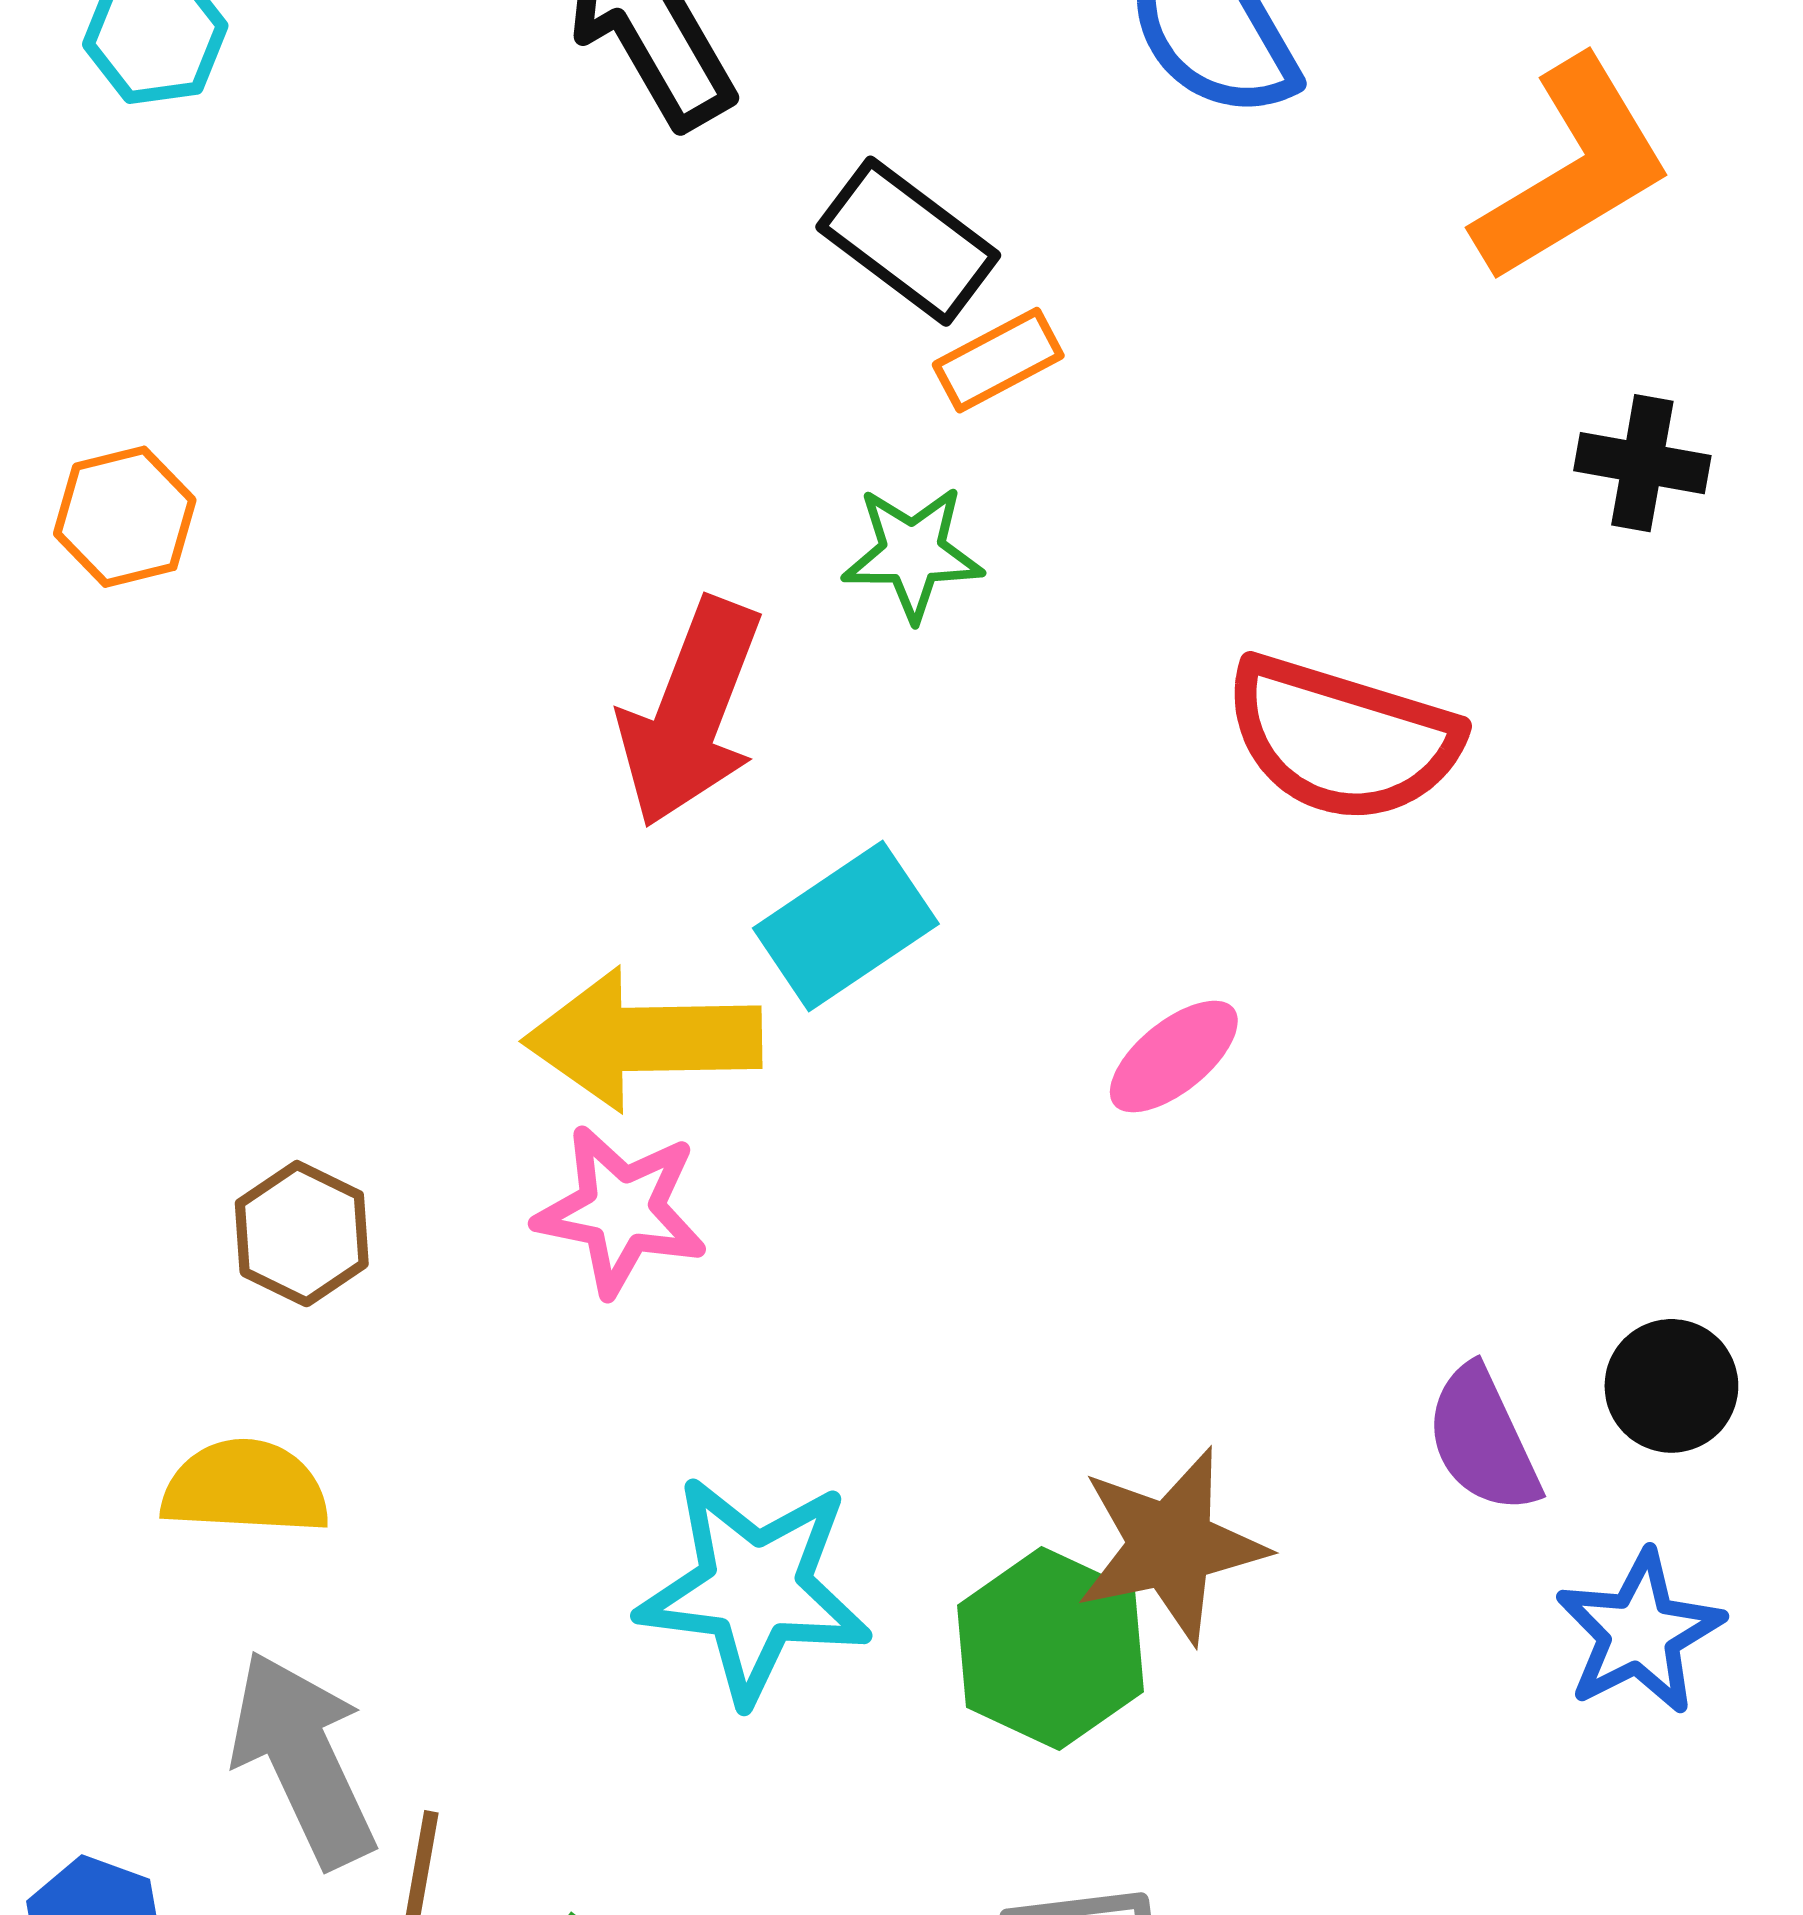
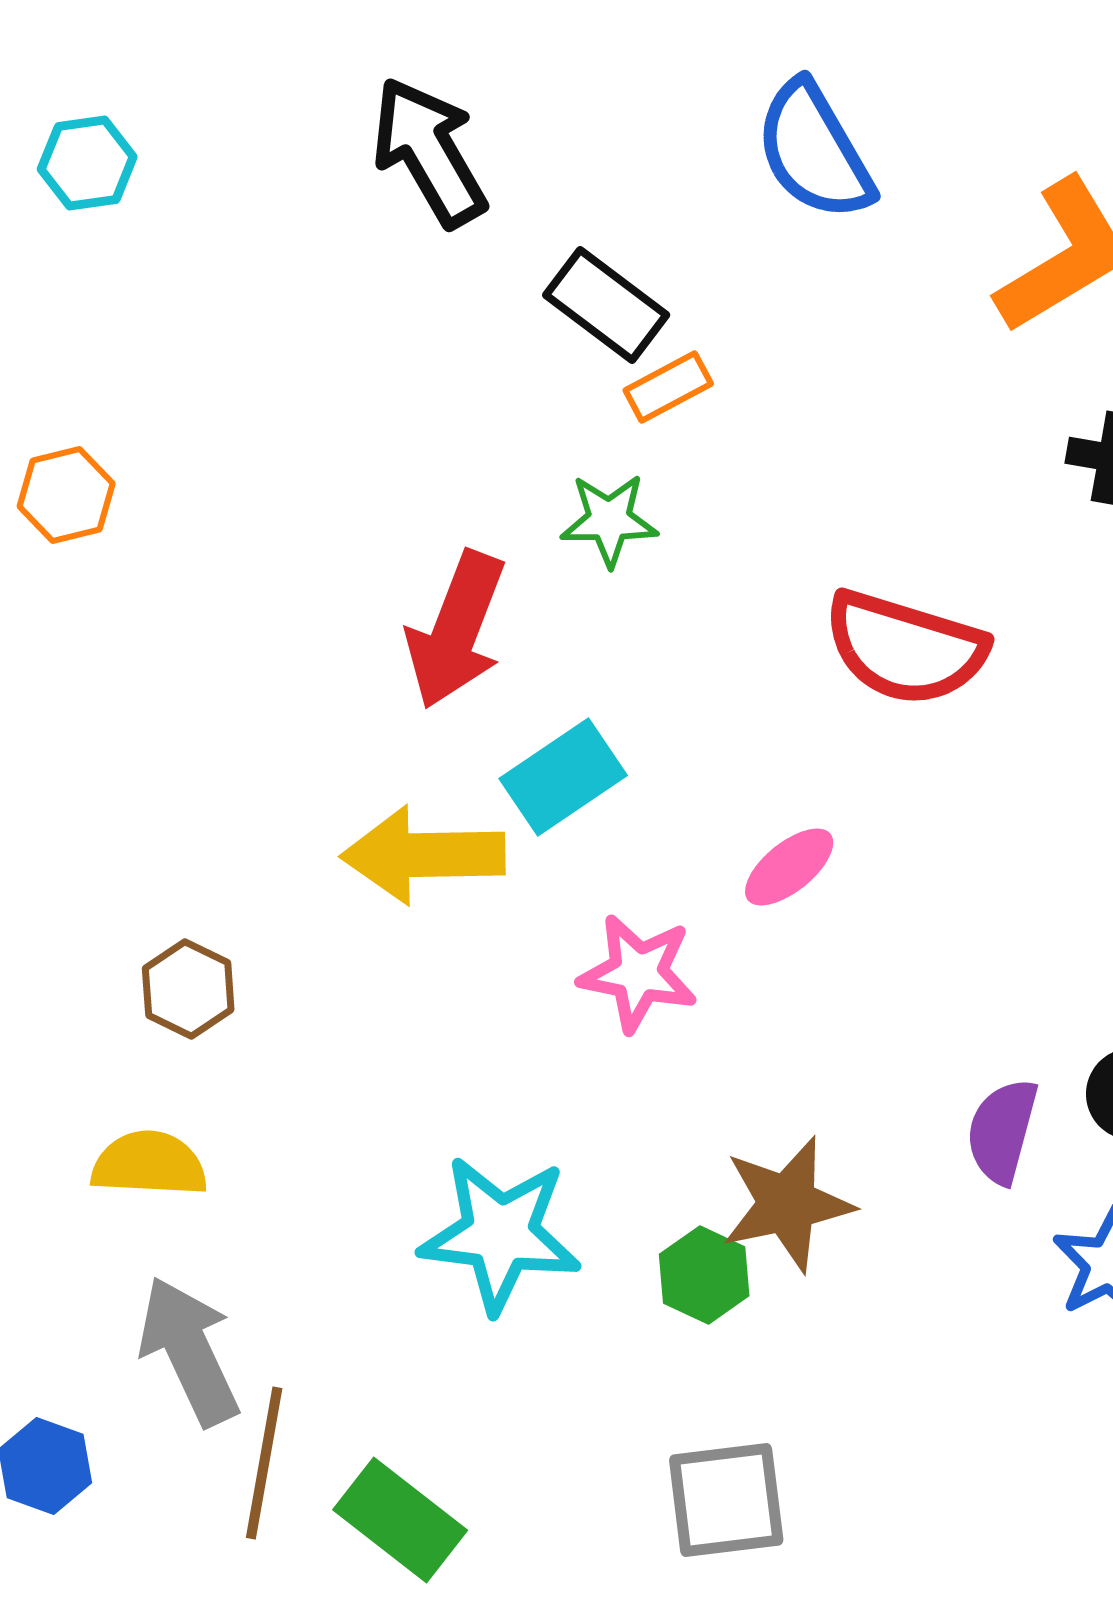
pink star: (621, 1210) -> (638, 973), moved
purple semicircle: (1483, 1440) -> (1002, 1131), turned 40
green hexagon: (1050, 1649) -> (704, 1275), size x0.7

